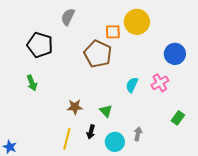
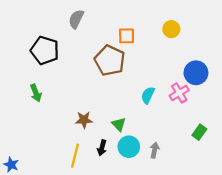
yellow circle: (137, 22) -> (171, 29), moved, size x0.6
blue circle: (175, 54) -> (196, 73), moved
cyan circle: (115, 142) -> (129, 147), moved

